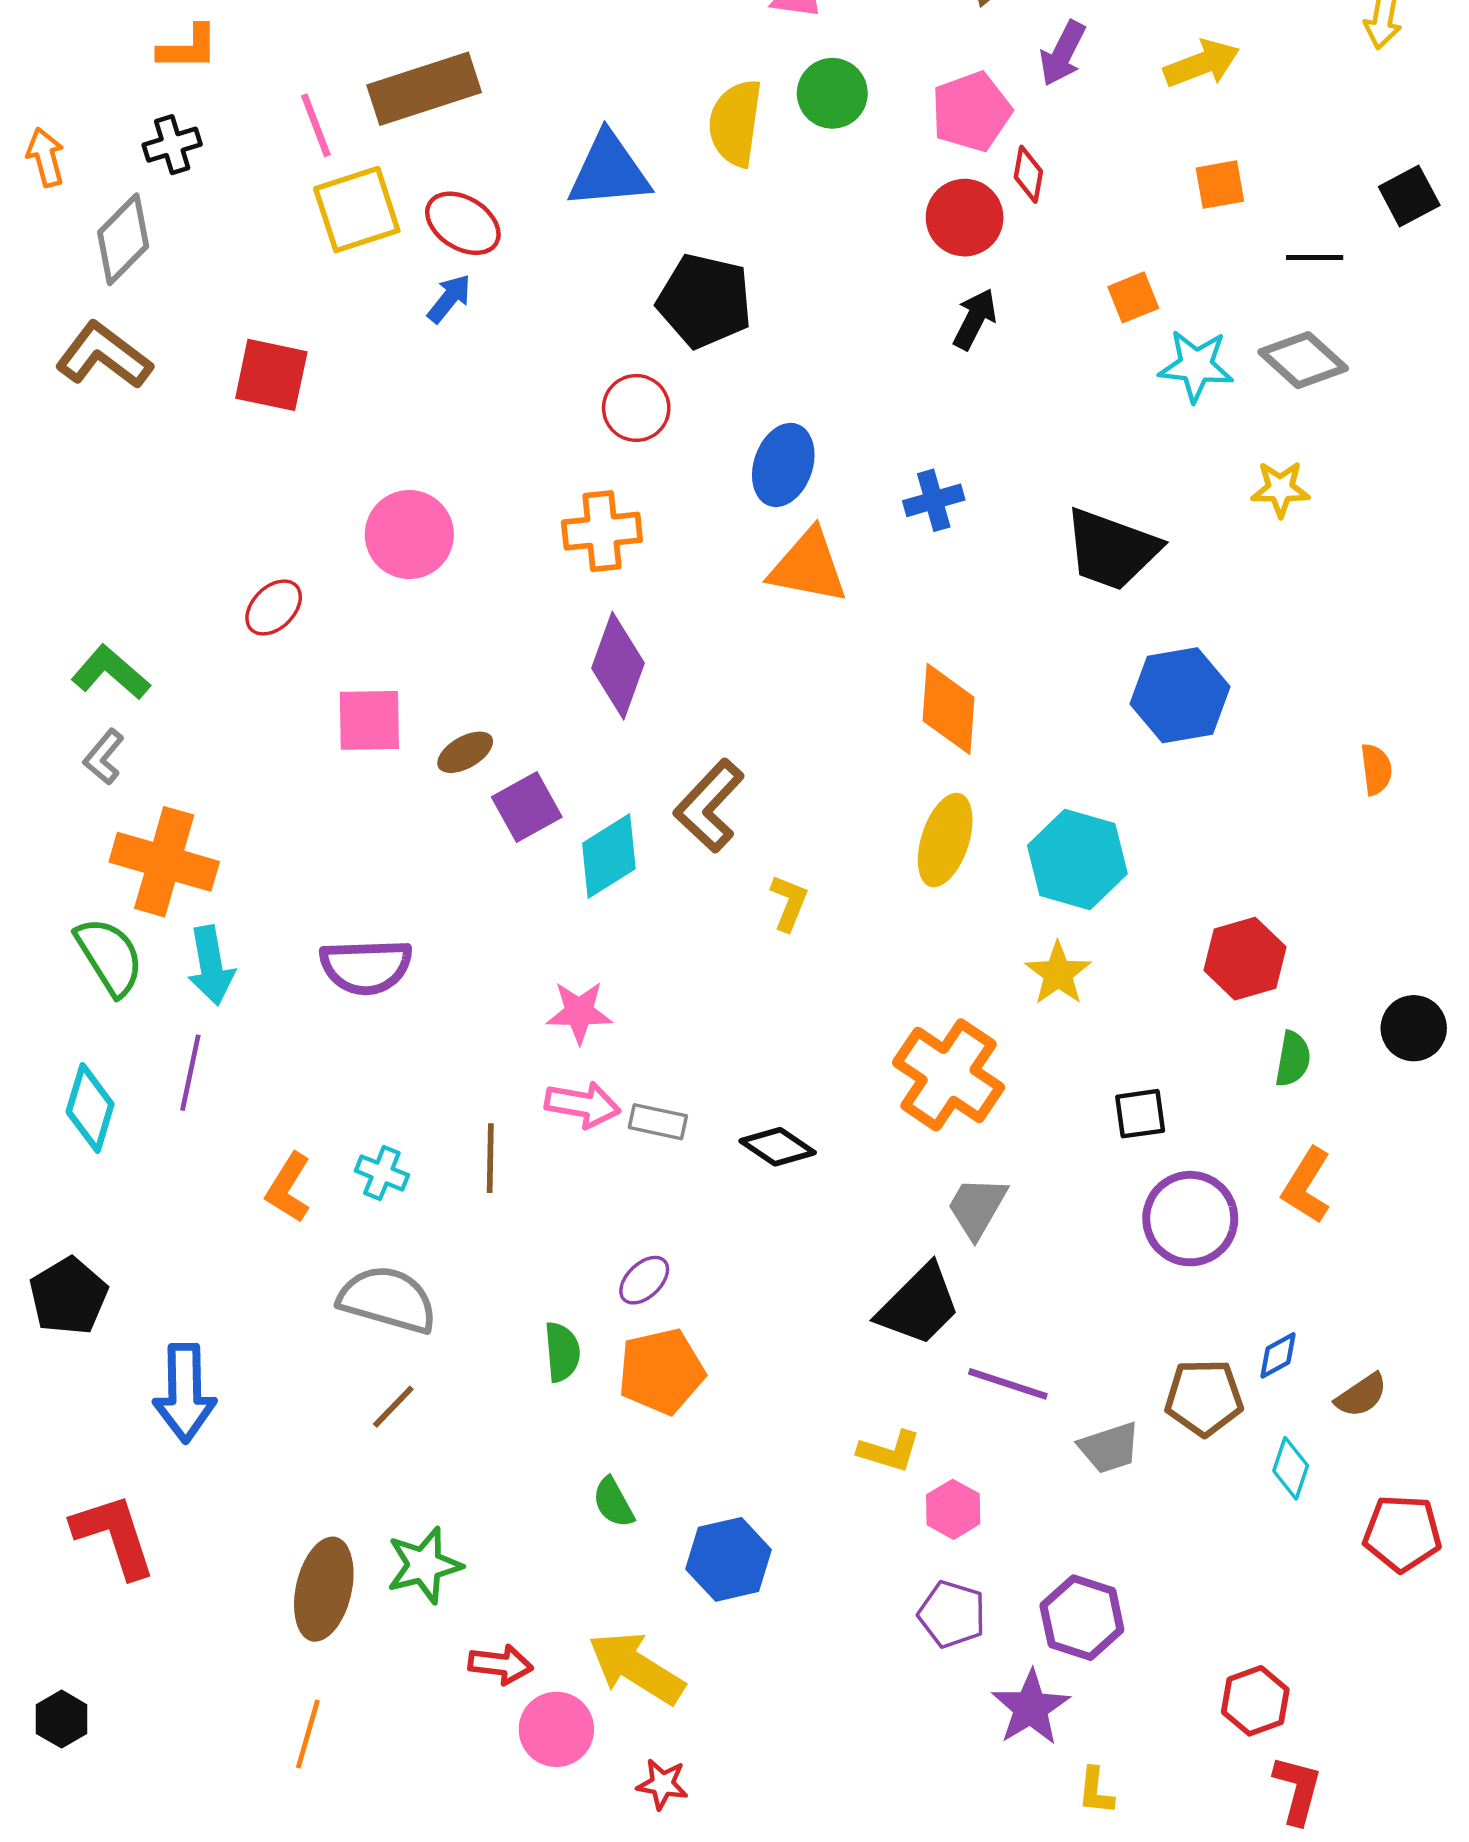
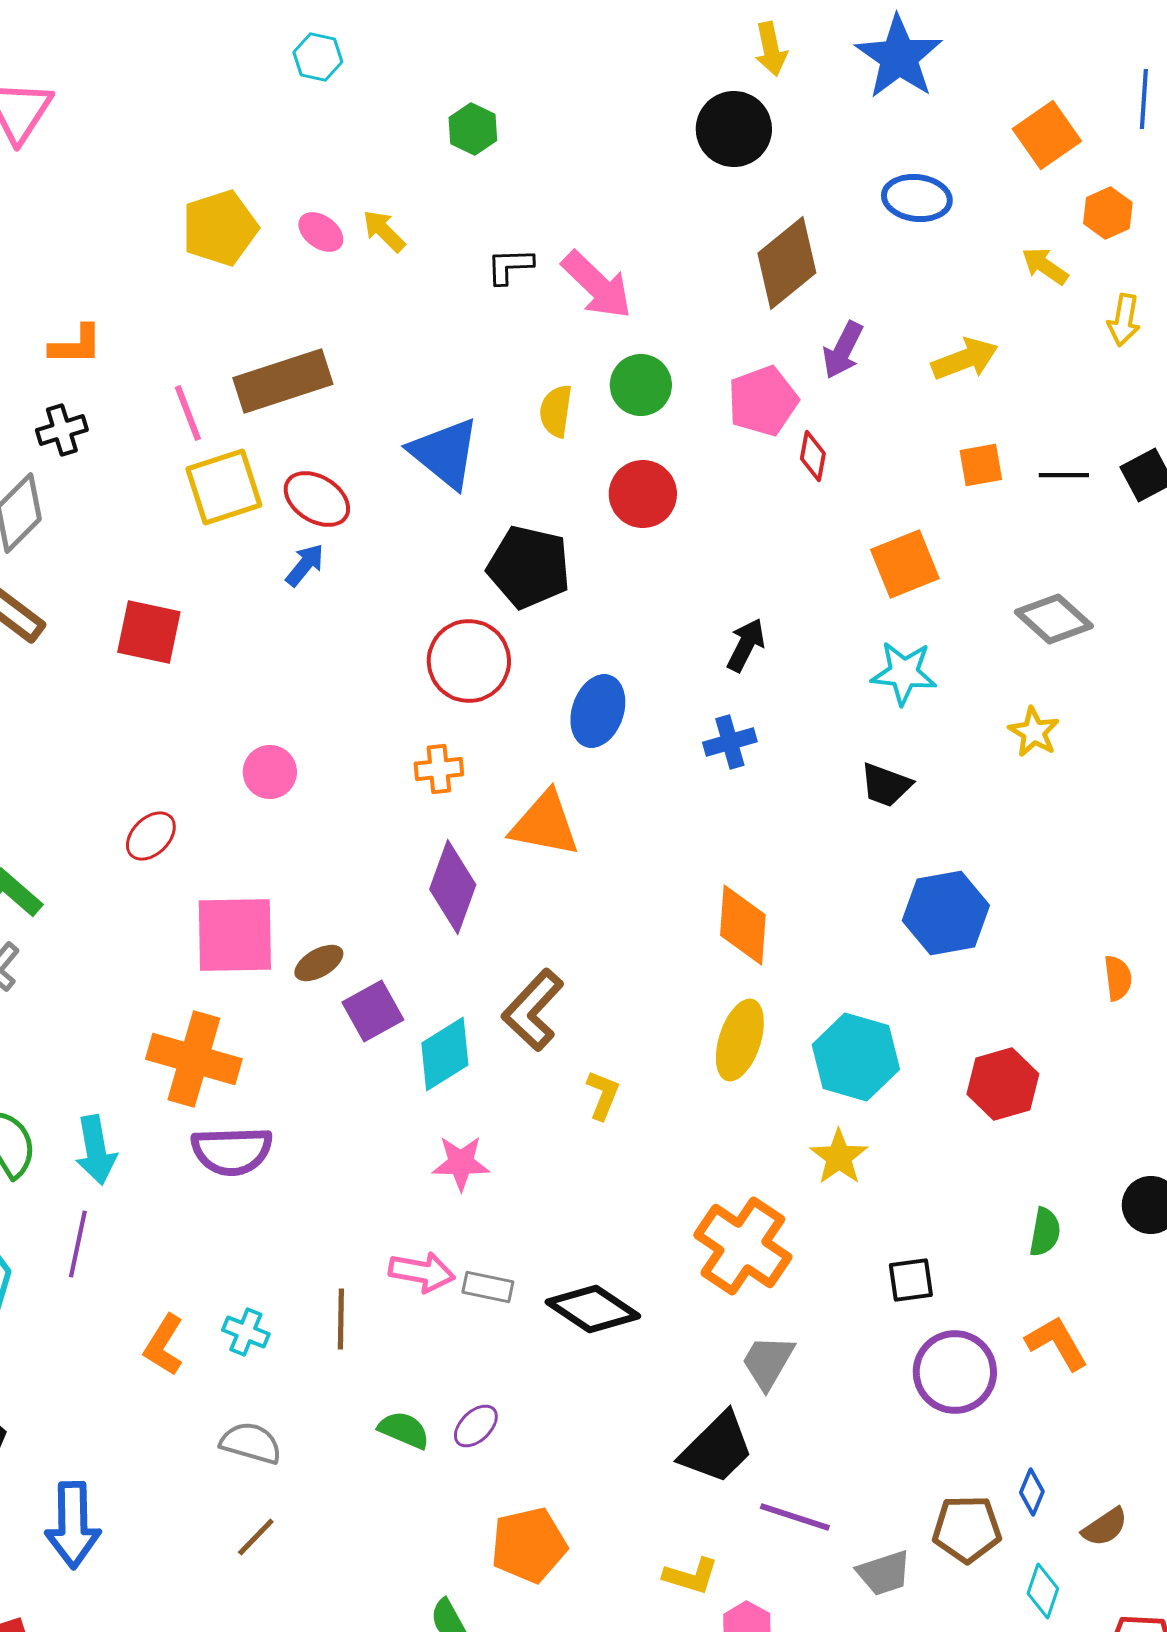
yellow semicircle: (735, 123) -> (556, 411), size x0.7
blue triangle: (609, 171) -> (445, 453), turned 44
red circle: (965, 218) -> (643, 494), moved
black line: (1315, 257) -> (1064, 475), moved
orange square: (1133, 297) -> (905, 564), size x1.5
black arrow: (975, 319) -> (746, 645), moved
cyan star: (1196, 366) -> (904, 673), moved
red circle: (636, 408) -> (469, 661), size x1.4
yellow star: (1280, 489) -> (1034, 732), turned 30
orange cross: (602, 531) -> (439, 769), size x0.7
pink circle: (409, 535) -> (270, 772), size x0.7
black trapezoid: (1112, 549) -> (886, 785), size x0.6
orange triangle: (808, 566) -> (545, 824), moved
pink square: (369, 720) -> (235, 935), size x1.4
orange cross: (164, 862) -> (194, 1059), moved
red hexagon: (1245, 959) -> (1003, 1084), moved
pink star: (579, 1012) -> (461, 1163), moved
black diamond: (778, 1147) -> (593, 1309), size x1.4
orange L-shape: (1307, 1186) -> (1057, 1343), turned 118
gray semicircle: (388, 1300) -> (251, 1443), size x0.7
green semicircle: (562, 1352) -> (404, 1430), moved, turned -62
blue diamond: (1278, 1355) -> (1032, 1492), turned -39
orange pentagon: (661, 1371) -> (529, 1545), moved

